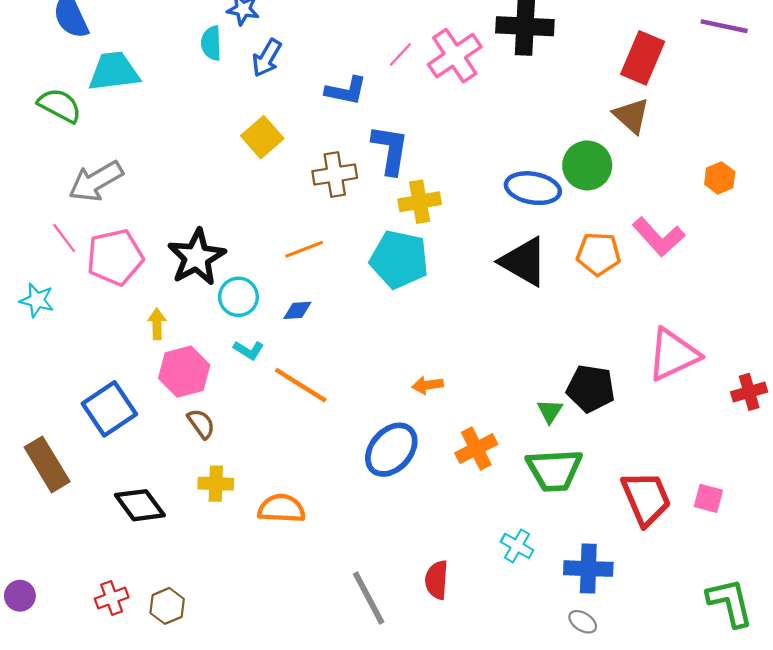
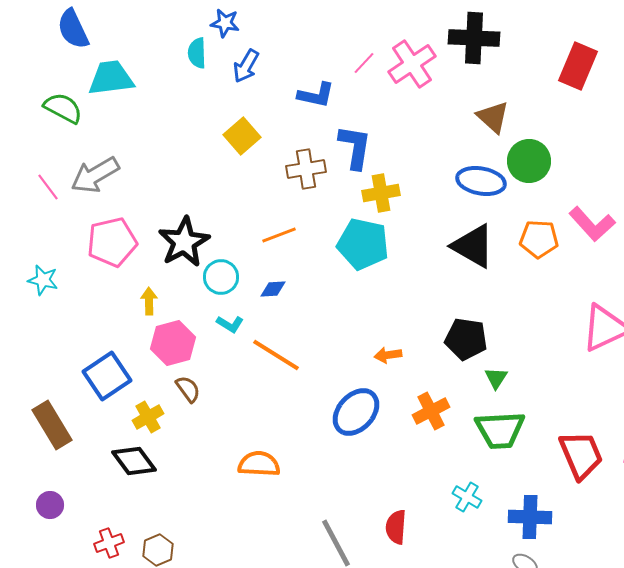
brown triangle: (631, 116) -> (493, 117), moved
pink line: (64, 238) -> (48, 187), moved
black pentagon: (591, 389) -> (466, 339), moved
yellow cross: (216, 484) -> (148, 417), moved, turned -32
purple circle: (20, 596) -> (50, 505), moved

